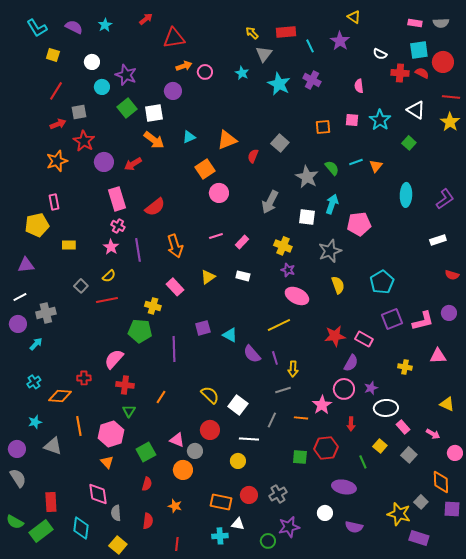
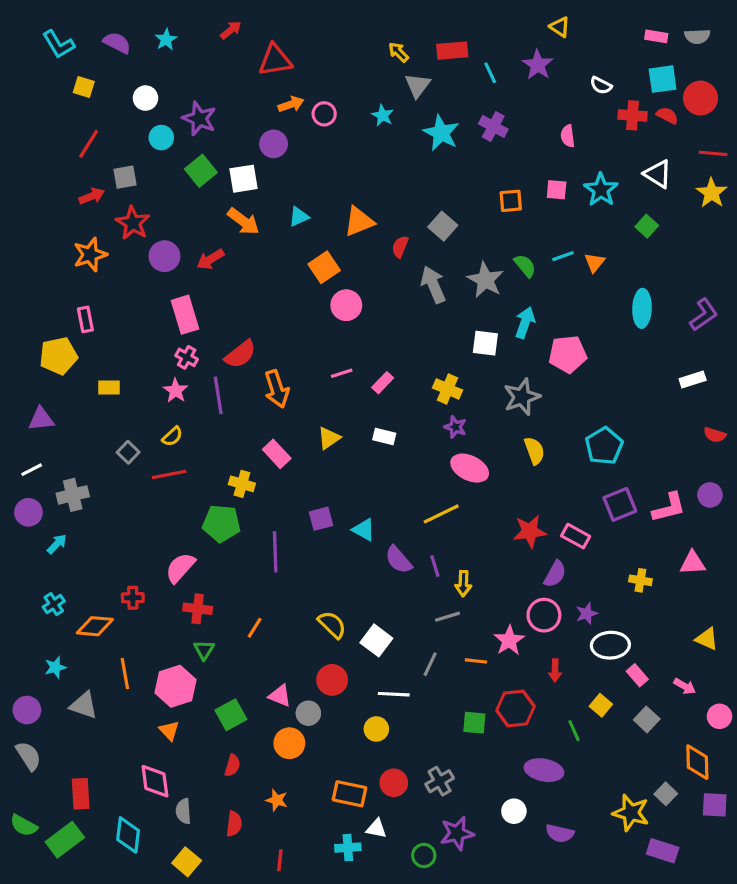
gray arrow: (270, 202) -> (433, 285), moved, turned 130
red semicircle: (155, 207) -> (240, 354), moved

